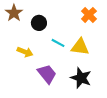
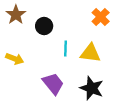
cyan line: (58, 43) -> (66, 49), turned 64
yellow arrow: (25, 52) -> (15, 59), moved

